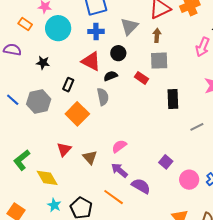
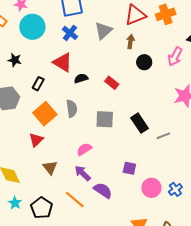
blue cross: (96, 31) -> (70, 33), turned 35
black circle: (118, 53) -> (144, 62), moved
gray square: (159, 61) -> (105, 119), moved
gray semicircle: (103, 97) -> (72, 109), moved
black rectangle: (173, 99) -> (139, 123), moved, turned -36
red triangle: (64, 149) -> (36, 140), moved
brown triangle: (90, 157) -> (50, 168), moved
purple square: (166, 162) -> (129, 168), turned -32

